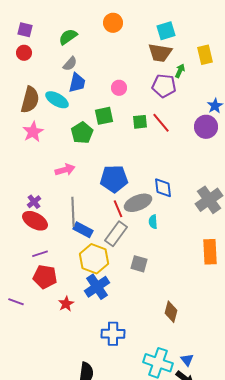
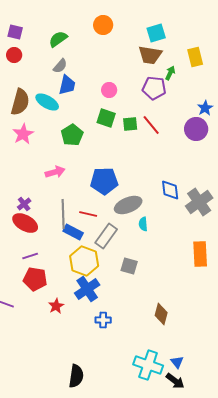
green square: (104, 116) -> (106, 118), moved, turned 30
blue diamond: (163, 188) -> (170, 190), moved
red line: (118, 209) -> (88, 214), moved, turned -54
blue cross: (113, 334) -> (103, 320), moved, size x0.7

